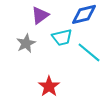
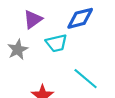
cyan line: (89, 52) -> (86, 79), moved

